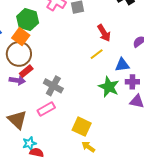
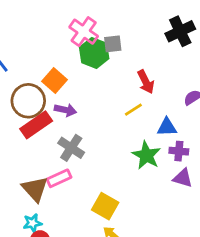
green hexagon: (28, 20) -> (94, 53), moved
orange square: (21, 37) -> (55, 81), moved
red rectangle: (26, 71) -> (36, 125), size x1.6
purple arrow: (17, 80) -> (65, 110), moved
brown triangle: (17, 120) -> (35, 189), moved

